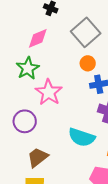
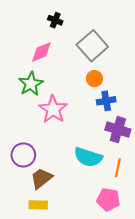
purple circle: (25, 121) -> (23, 155), moved

